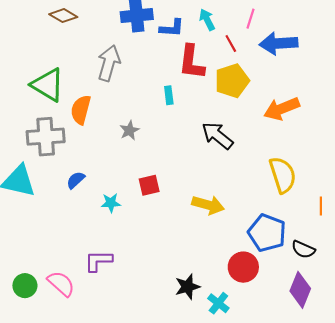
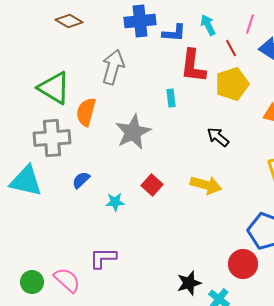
gray star: (129, 130) -> (133, 132), size x1.8
black arrow: (217, 136) -> (218, 137), size x0.7
red square: (149, 185) -> (152, 185), turned -35
yellow arrow: (208, 205) -> (206, 185), moved

